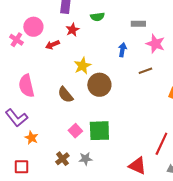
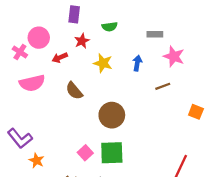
yellow star: (82, 66) -> (103, 63), moved, turned -30
brown circle: (99, 85) -> (112, 115), moved
pink semicircle: (26, 86) -> (32, 83), moved, turned -90
brown semicircle: (65, 95) -> (74, 91), moved

